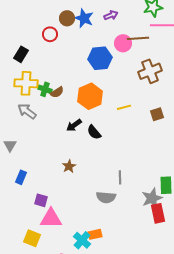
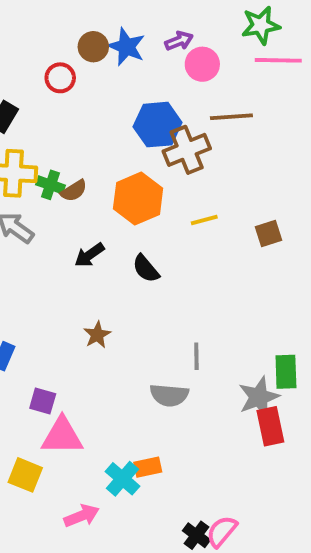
brown line: (138, 38) -> (231, 117), moved
pink circle: (123, 43) -> (202, 64), moved
brown cross: (150, 71) -> (187, 150), moved
black arrow: (74, 125) -> (89, 255), moved

